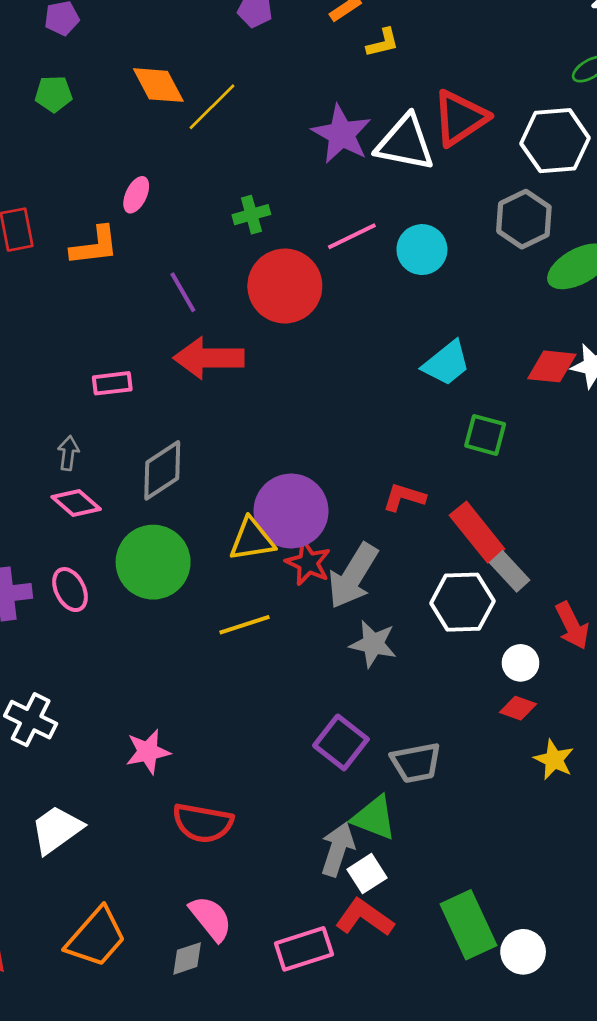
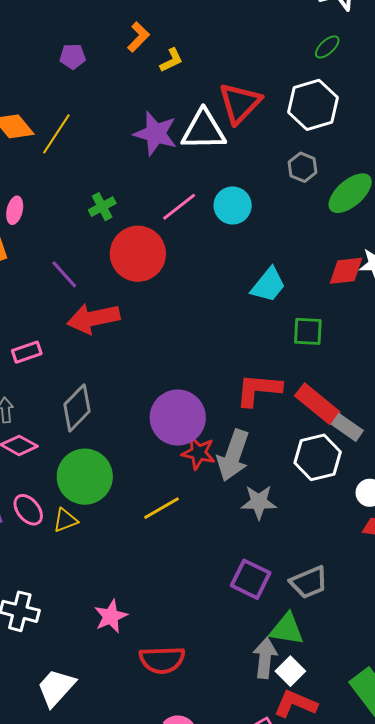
gray hexagon: (524, 219) -> (303, 167), size x0.7
red L-shape: (404, 497) -> (258, 390), size x1.5
yellow triangle: (252, 540) -> (65, 520), moved, size x0.7

